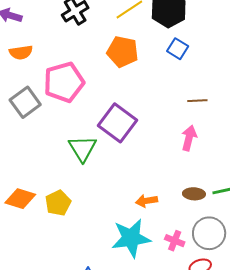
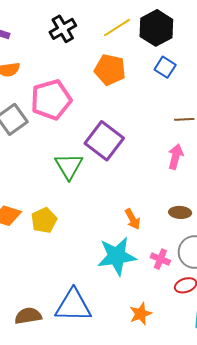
orange arrow: (146, 201) -> (133, 219), turned -110

